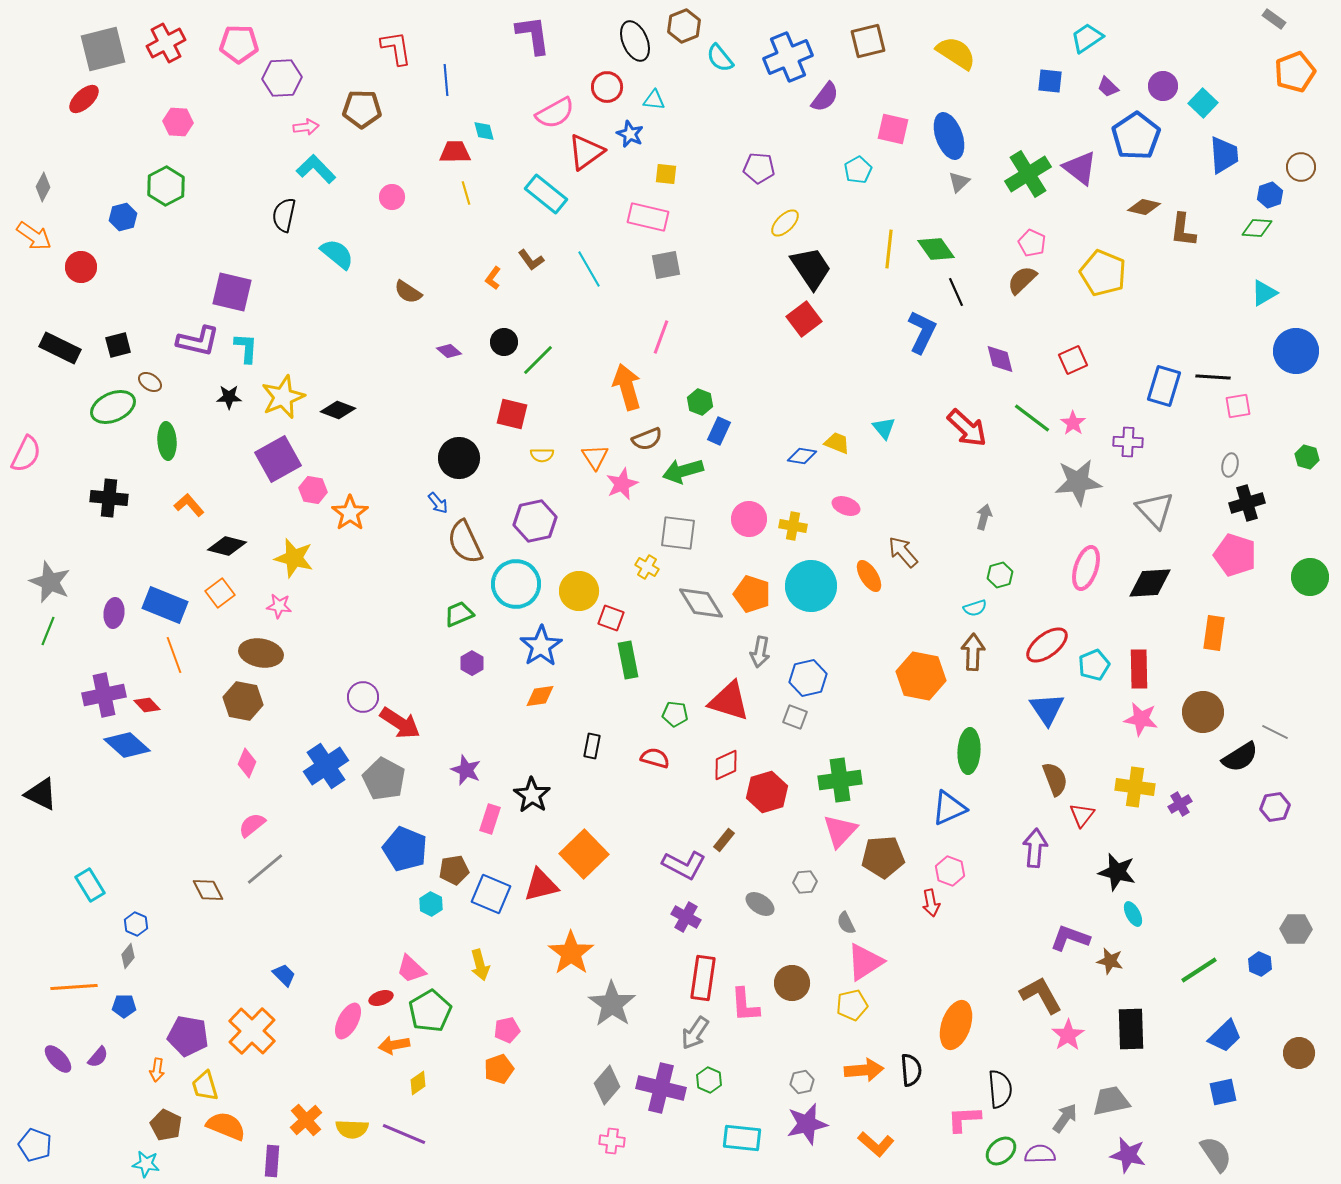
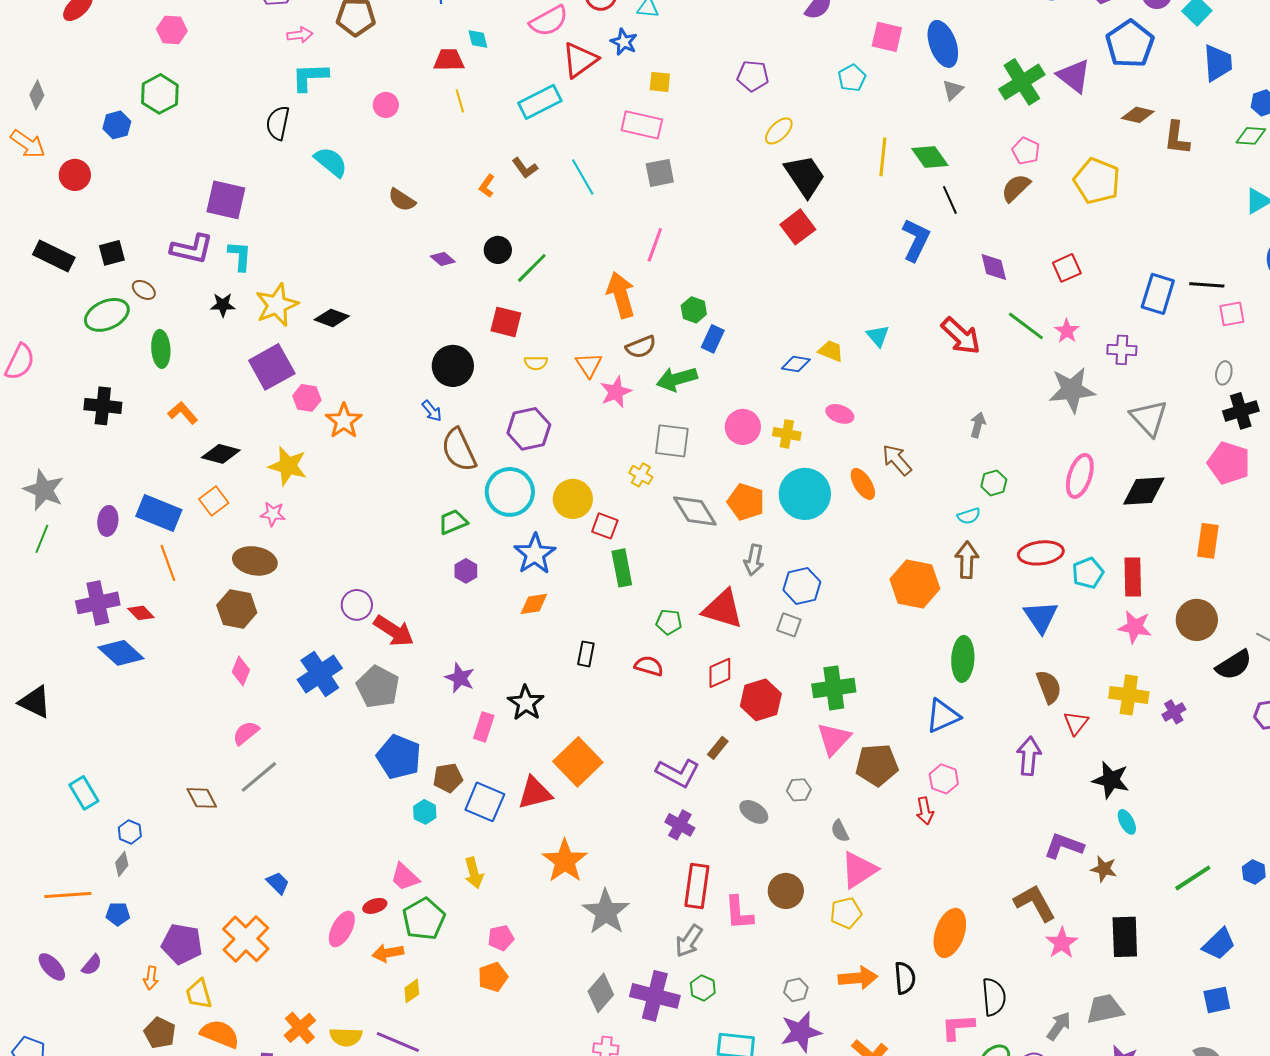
cyan L-shape: (316, 169) -> (310, 77), turned -48
cyan rectangle: (546, 194) -> (540, 102), turned -66
red ellipse: (1047, 645) -> (1041, 553), turned 30

